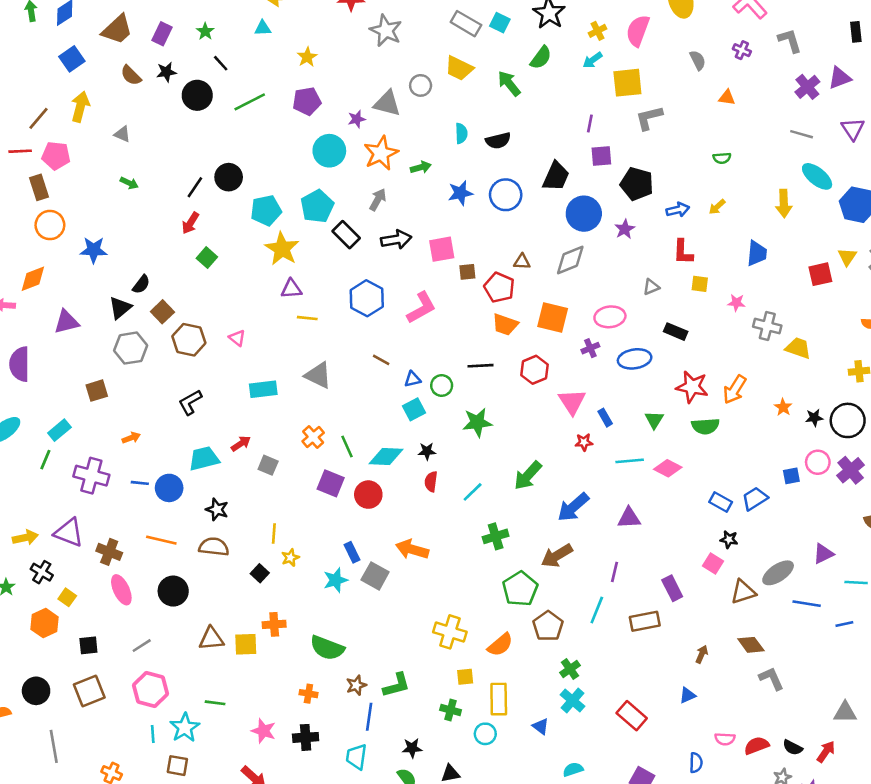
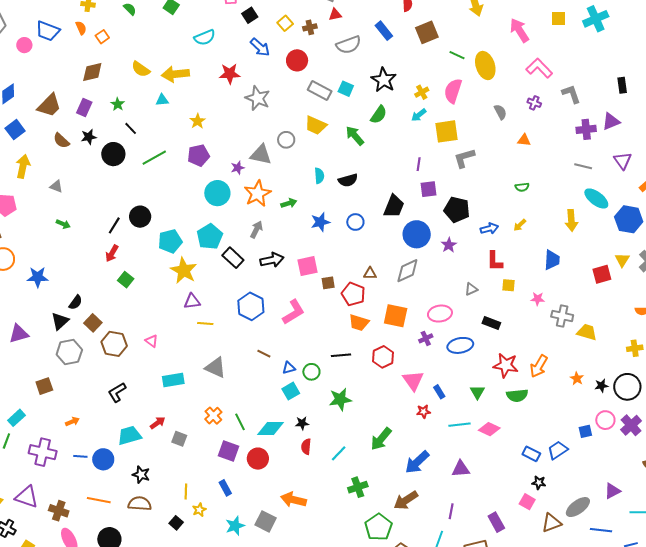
purple cross: (807, 87) -> (586, 129), turned 36
blue circle: (506, 195) -> (355, 222), size x0.7
blue rectangle: (352, 552) -> (225, 488), moved

